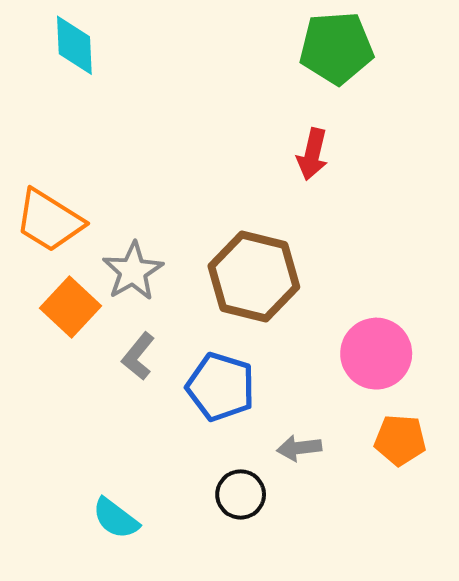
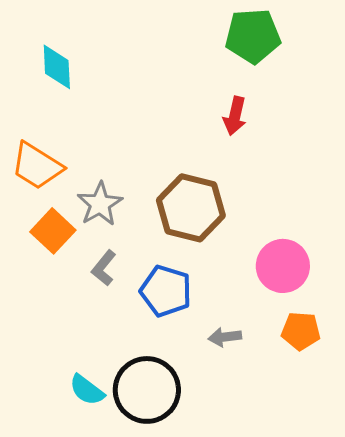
cyan diamond: (74, 45) -> (57, 67), moved
black circle: (241, 494) -> (147, 390), moved, size x1.8

